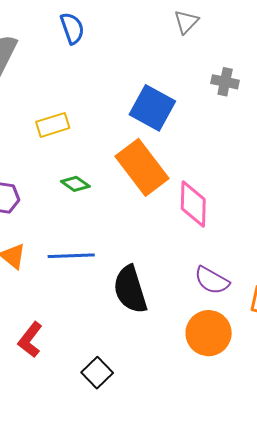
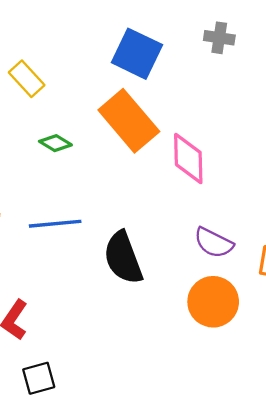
gray cross: (225, 82) -> (219, 38), moved
yellow rectangle: (53, 125) -> (27, 79), turned 68
black square: (97, 373) -> (39, 378), moved, turned 32

